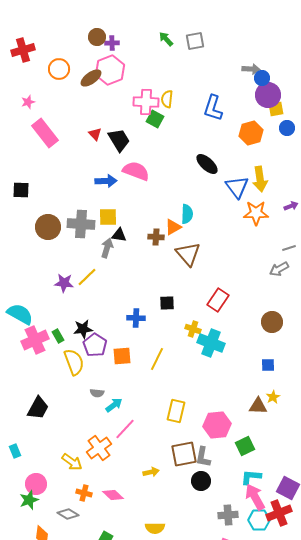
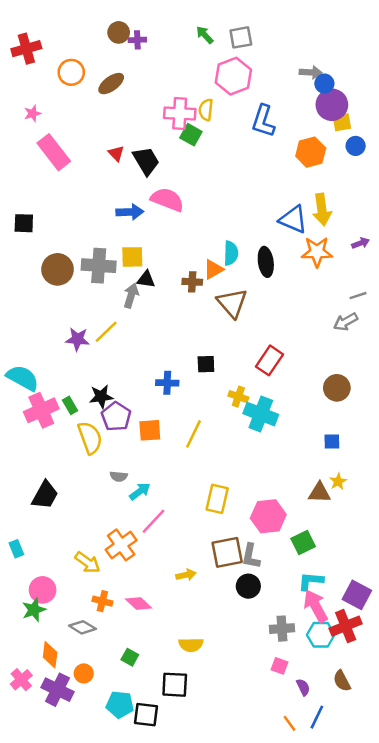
pink hexagon: (110, 70) -> (233, 76), moved
black ellipse: (207, 164) -> (266, 262), moved, turned 40
blue triangle: (237, 187) -> (293, 219), turned -30

